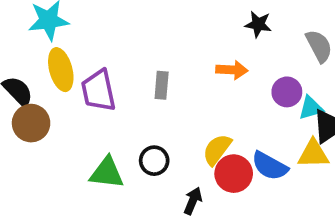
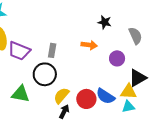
purple trapezoid: (98, 91) -> (19, 51), turned -60
cyan triangle: (311, 108) -> (128, 107), moved
yellow semicircle: (217, 150) -> (61, 96), moved
black circle: (154, 161) -> (45, 74), moved, size x1.5

